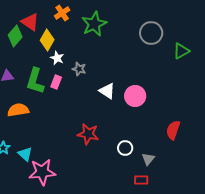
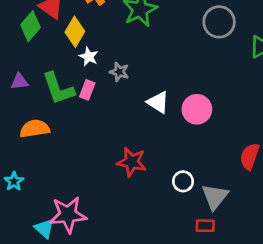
green L-shape: (35, 81) -> (58, 88), turned -36
cyan triangle: (25, 154) -> (44, 229), moved
gray triangle: (148, 159) -> (215, 197), size x1.5

